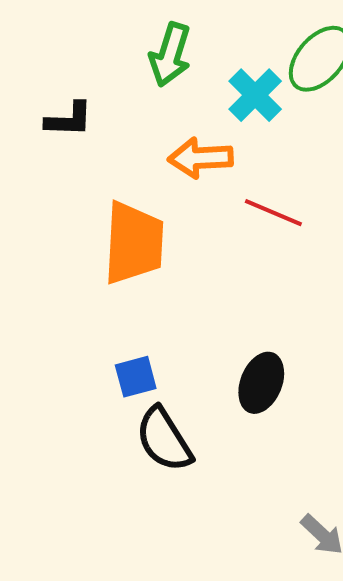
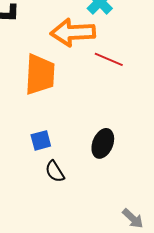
orange arrow: (201, 158) -> (73, 32), size x1.4
black semicircle: (164, 439) -> (55, 171), size x0.7

